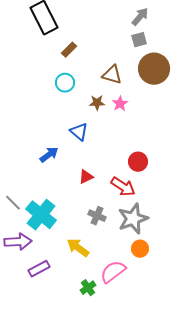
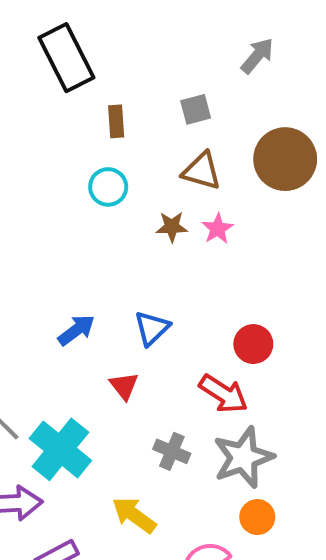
gray square: (139, 40) -> (196, 109), moved
brown rectangle: (69, 50) -> (116, 121), turned -49
blue triangle: (79, 132) -> (152, 328), moved, turned 36
red triangle: (86, 177) -> (124, 386), moved, turned -42

